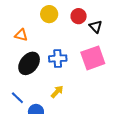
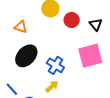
red circle: (79, 16) -> (72, 20), moved
blue cross: (58, 58) -> (55, 65), moved, turned 30

